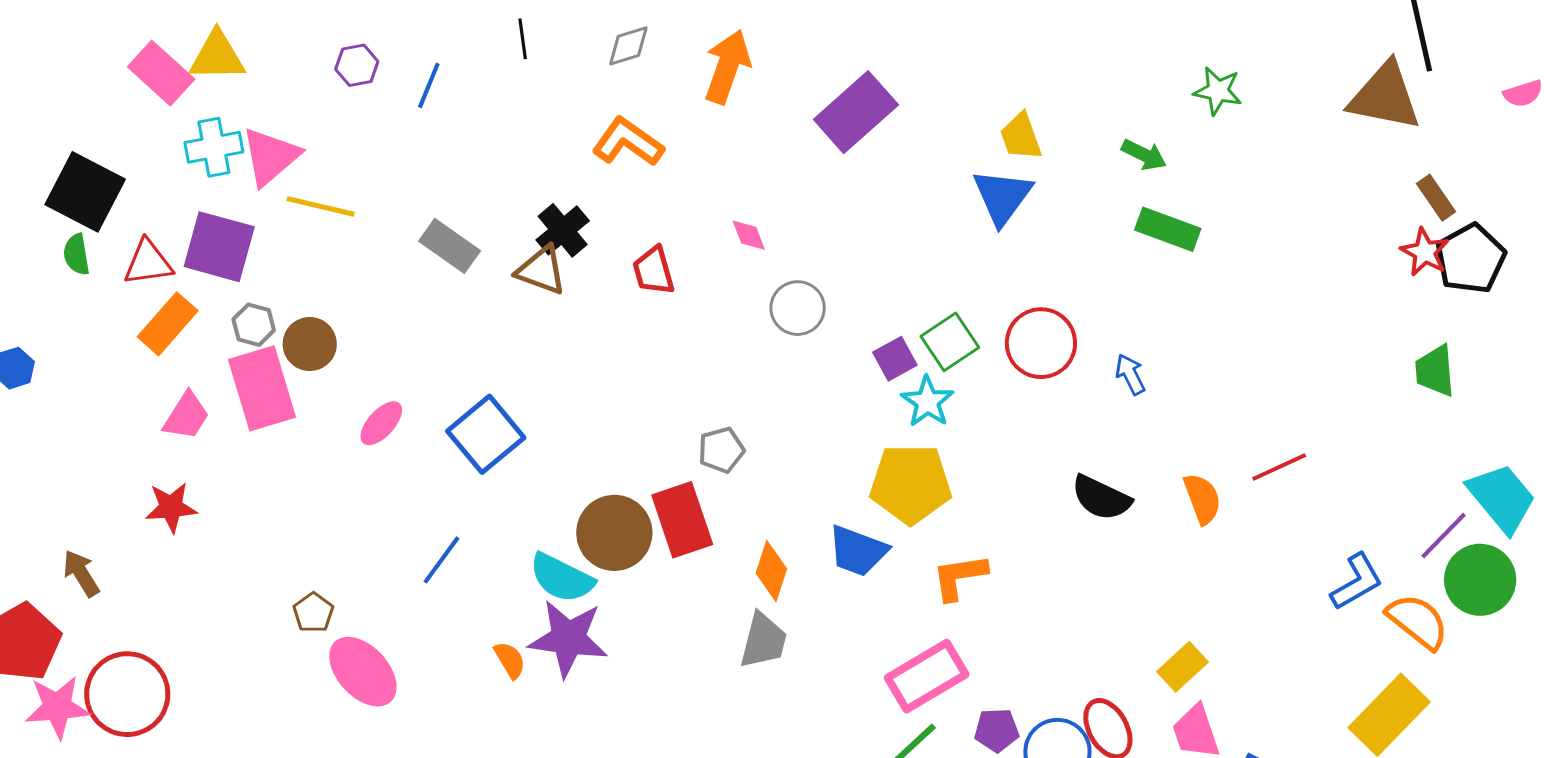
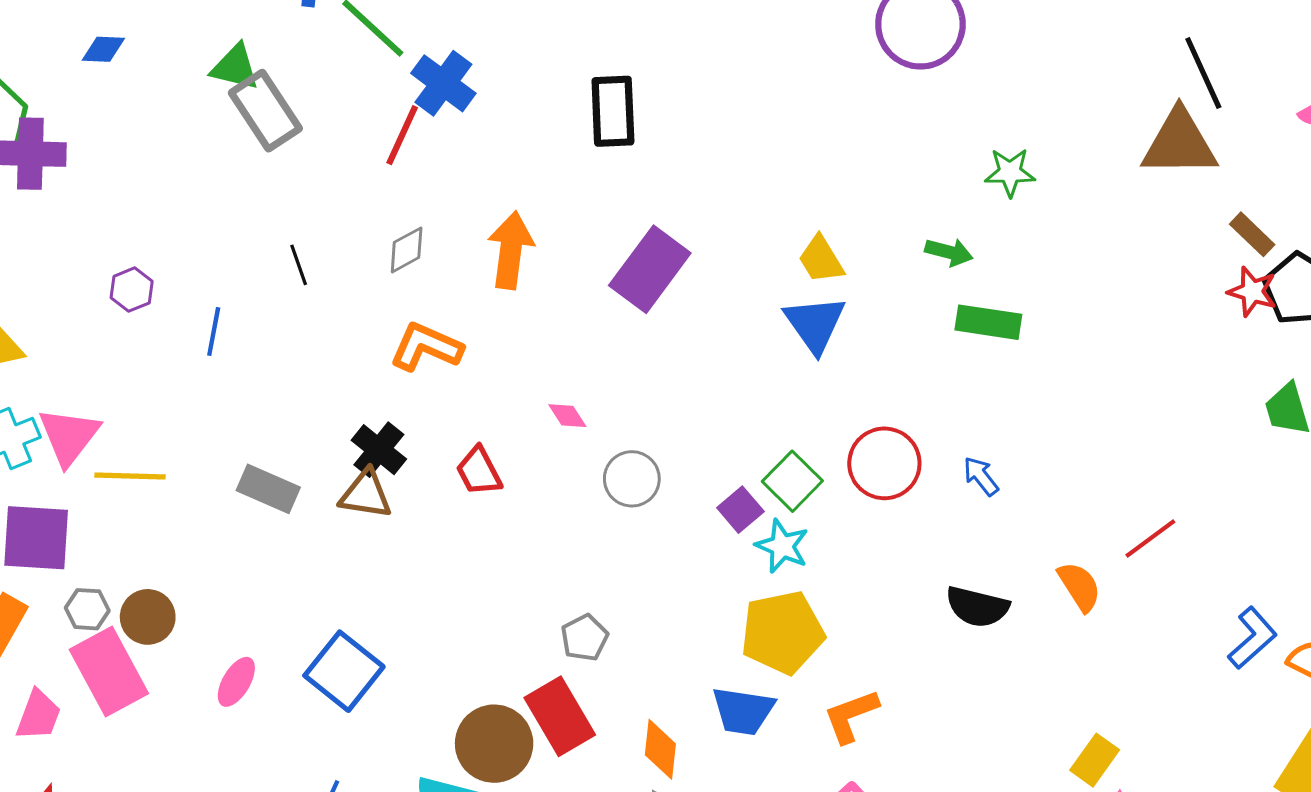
purple hexagon: (357, 65) -> (132, 290), moved

